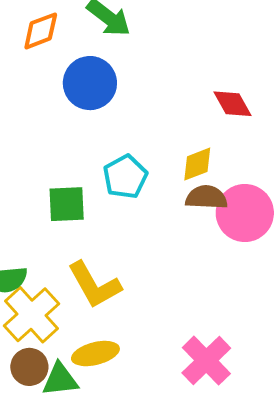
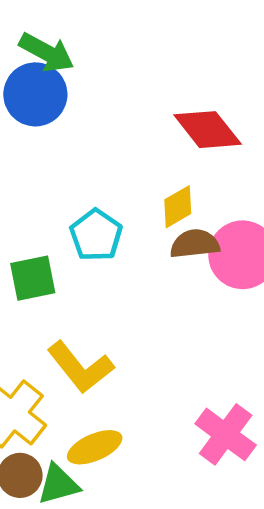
blue circle: (90, 83) -> (35, 94), moved
red diamond: (232, 104) -> (208, 130), size x1.4

